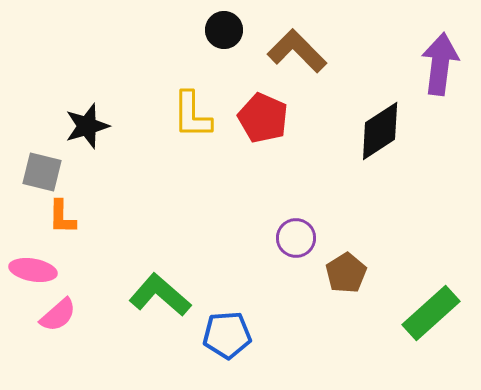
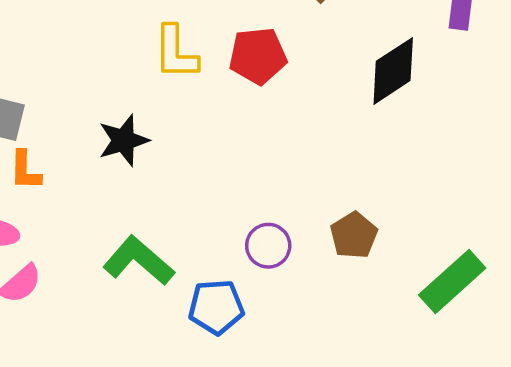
red pentagon: (263, 118) -> (258, 56), turned -30
black star: (87, 126) -> (124, 140), moved
purple circle: (296, 238) -> (268, 246), moved

